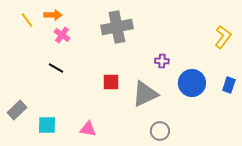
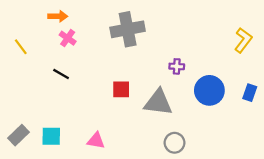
yellow line: (27, 20) -> (21, 47), moved
gray triangle: (145, 94) -> (158, 102), turned 32
gray rectangle: (17, 110) -> (19, 135), moved

